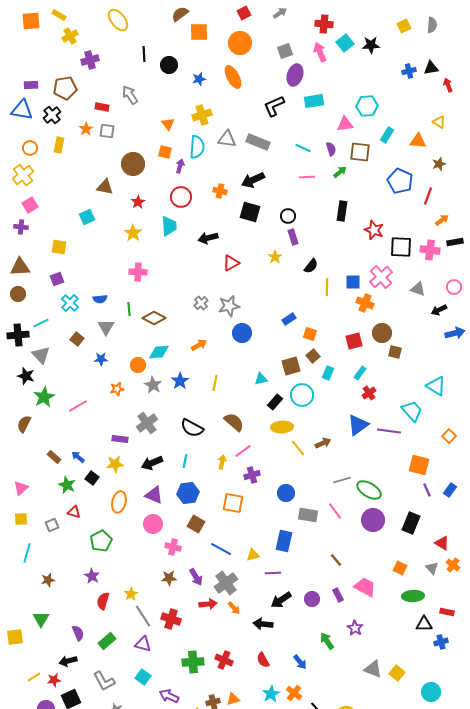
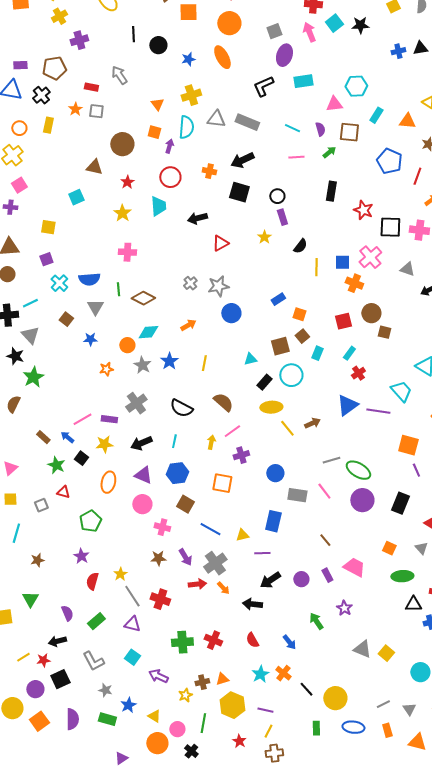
blue semicircle: (100, 299) -> (89, 279), size x1.5
pink line: (78, 406) -> (82, 419), moved

